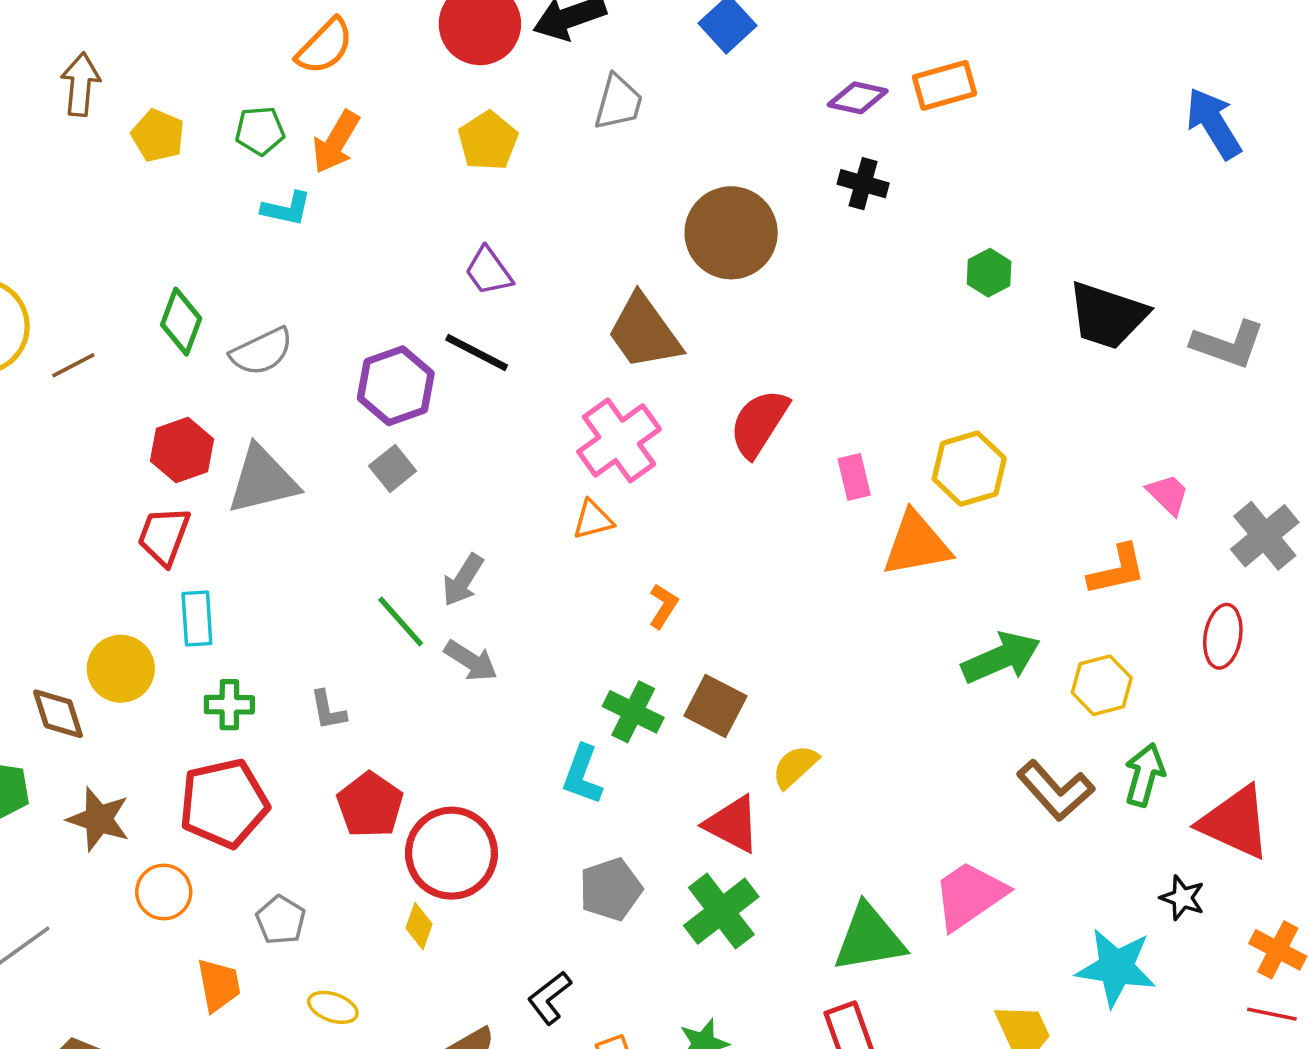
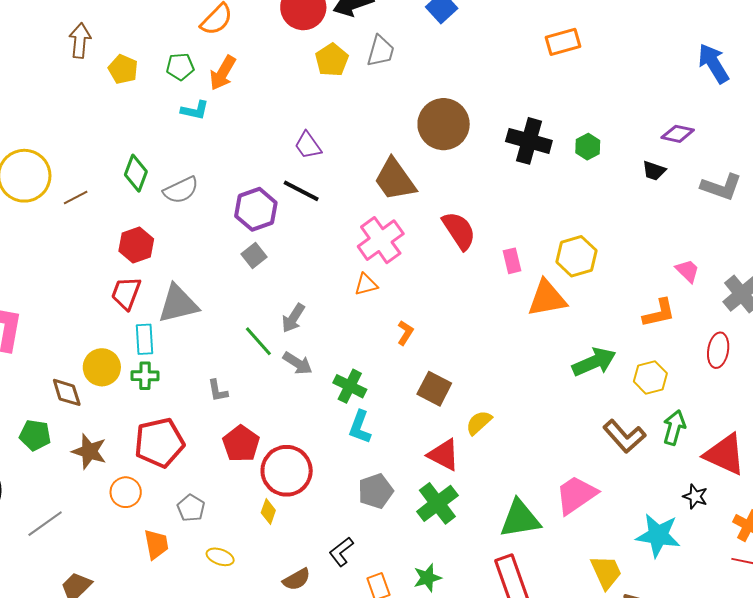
purple diamond: (858, 98) -> (678, 134), moved
yellow pentagon: (488, 141) -> (332, 60), moved
black cross: (863, 184) -> (529, 141), moved, size x1.6
black trapezoid: (1108, 316) -> (654, 171), size x0.5
red semicircle: (759, 423) -> (459, 231), turned 114
gray triangle: (263, 480) -> (178, 304), moved
green cross: (229, 705) -> (145, 376), moved
green cross: (633, 712) -> (350, 386), moved

